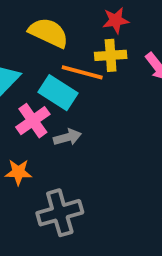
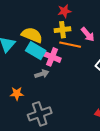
yellow semicircle: (48, 33) -> (32, 35), moved
orange line: (82, 72) -> (70, 45), moved
pink cross: (33, 121) -> (52, 57), moved, turned -30

